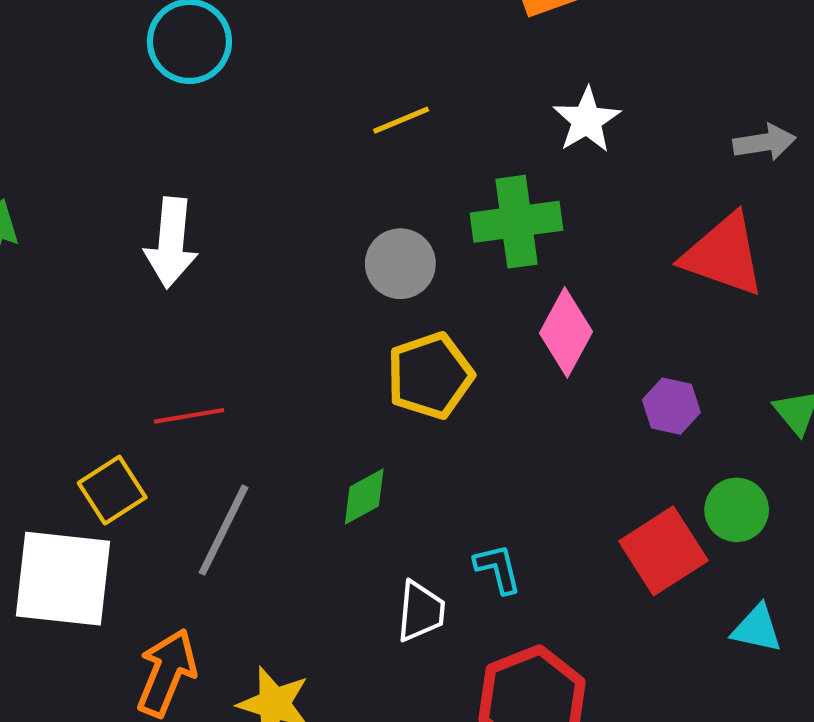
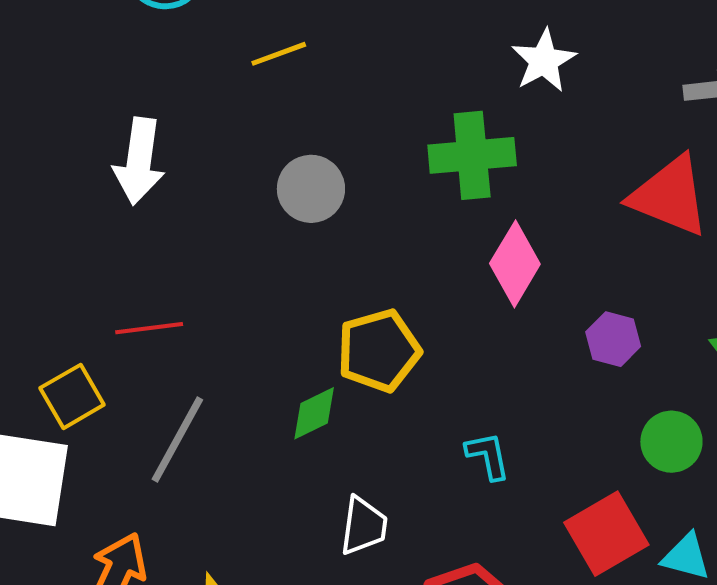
yellow line: (401, 120) -> (279, 54), moved
gray circle: (400, 264) -> (311, 189), moved
yellow pentagon: (430, 376) -> (379, 351), moved
red square: (663, 551) -> (606, 534), moved
cyan L-shape: (498, 569) -> (488, 456), moved

